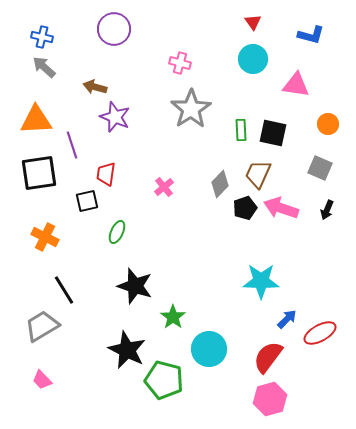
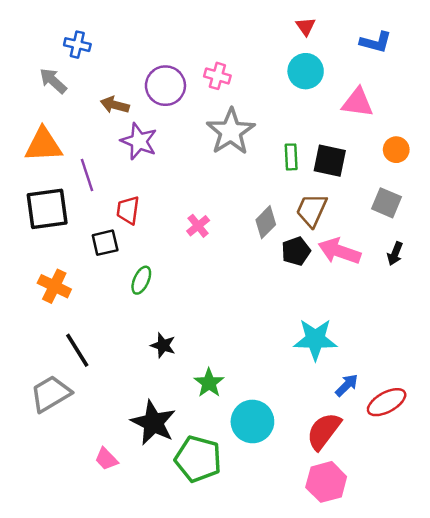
purple circle: (114, 29) -> (165, 86), moved
blue cross: (42, 37) -> (77, 45), moved
black star: (135, 286) -> (163, 345), size x0.6
pink trapezoid: (42, 380) -> (106, 459), moved

